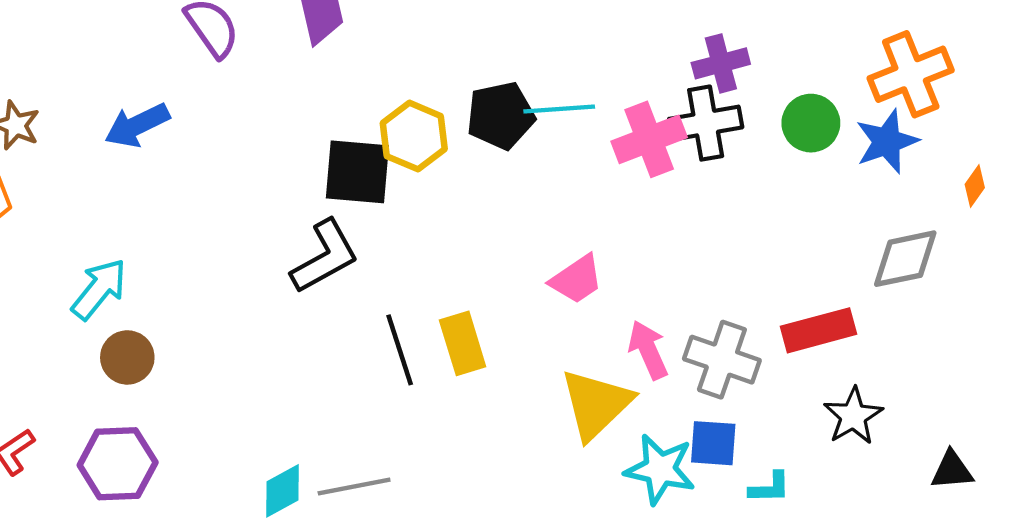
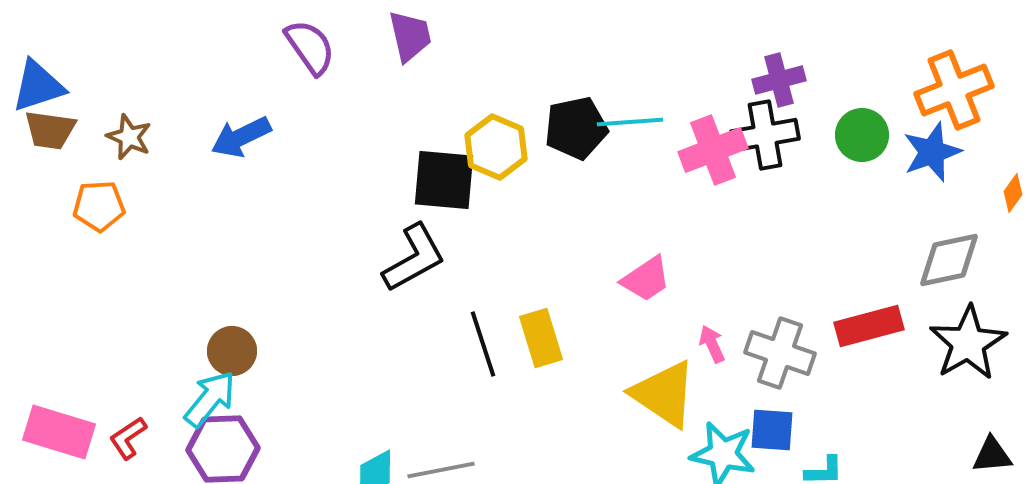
cyan arrow: (99, 289) -> (210, 399), moved
pink arrow: (648, 350) -> (712, 344), size x0.7
yellow triangle: (596, 404) -> (664, 394), turned -42
black star: (853, 416) -> (968, 343), moved, size x1.4

